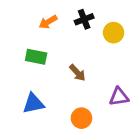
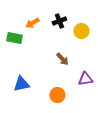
green rectangle: (36, 57) -> (14, 38), moved
brown arrow: (77, 73) -> (62, 59), moved

